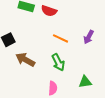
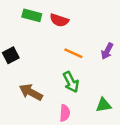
brown arrow: (25, 60) -> (31, 92), moved

